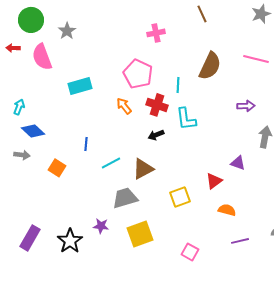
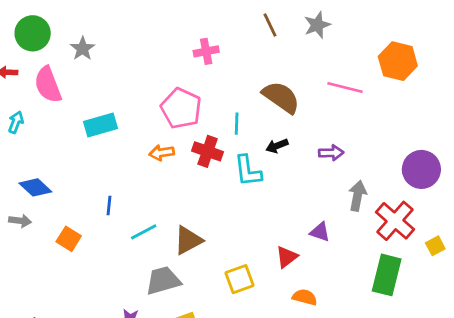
gray star: (261, 14) -> (317, 25), moved
brown semicircle: (210, 66) -> (281, 97), turned -80
orange arrow: (124, 106) -> (162, 153), turned -60
cyan arrow: (19, 107) -> (16, 122), moved
black arrow: (156, 135) -> (277, 146), moved

